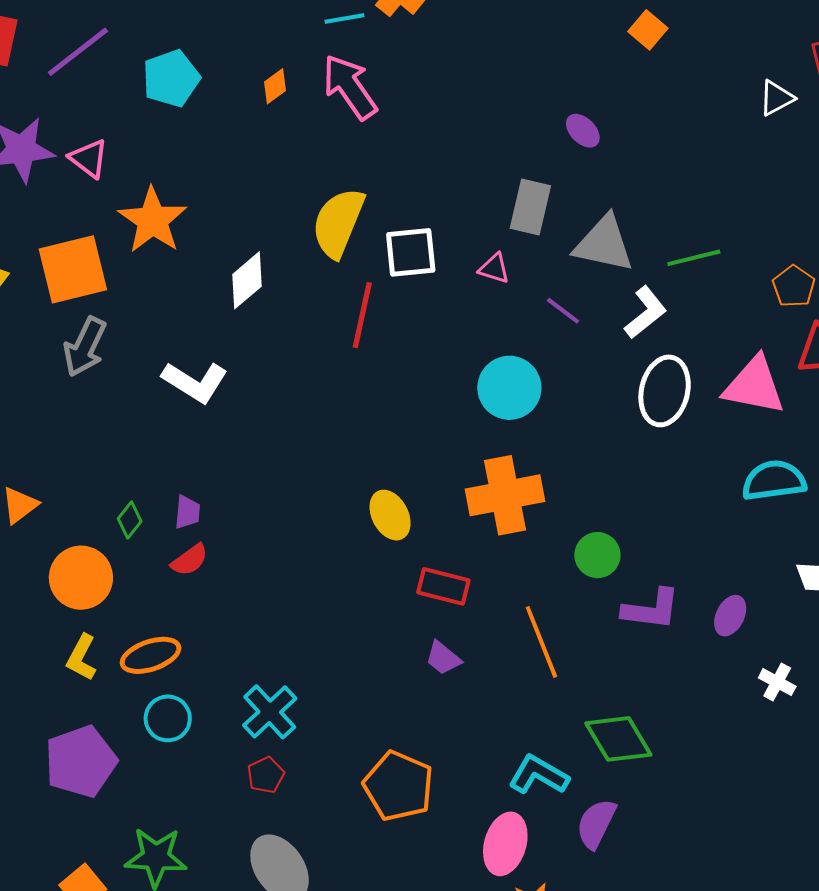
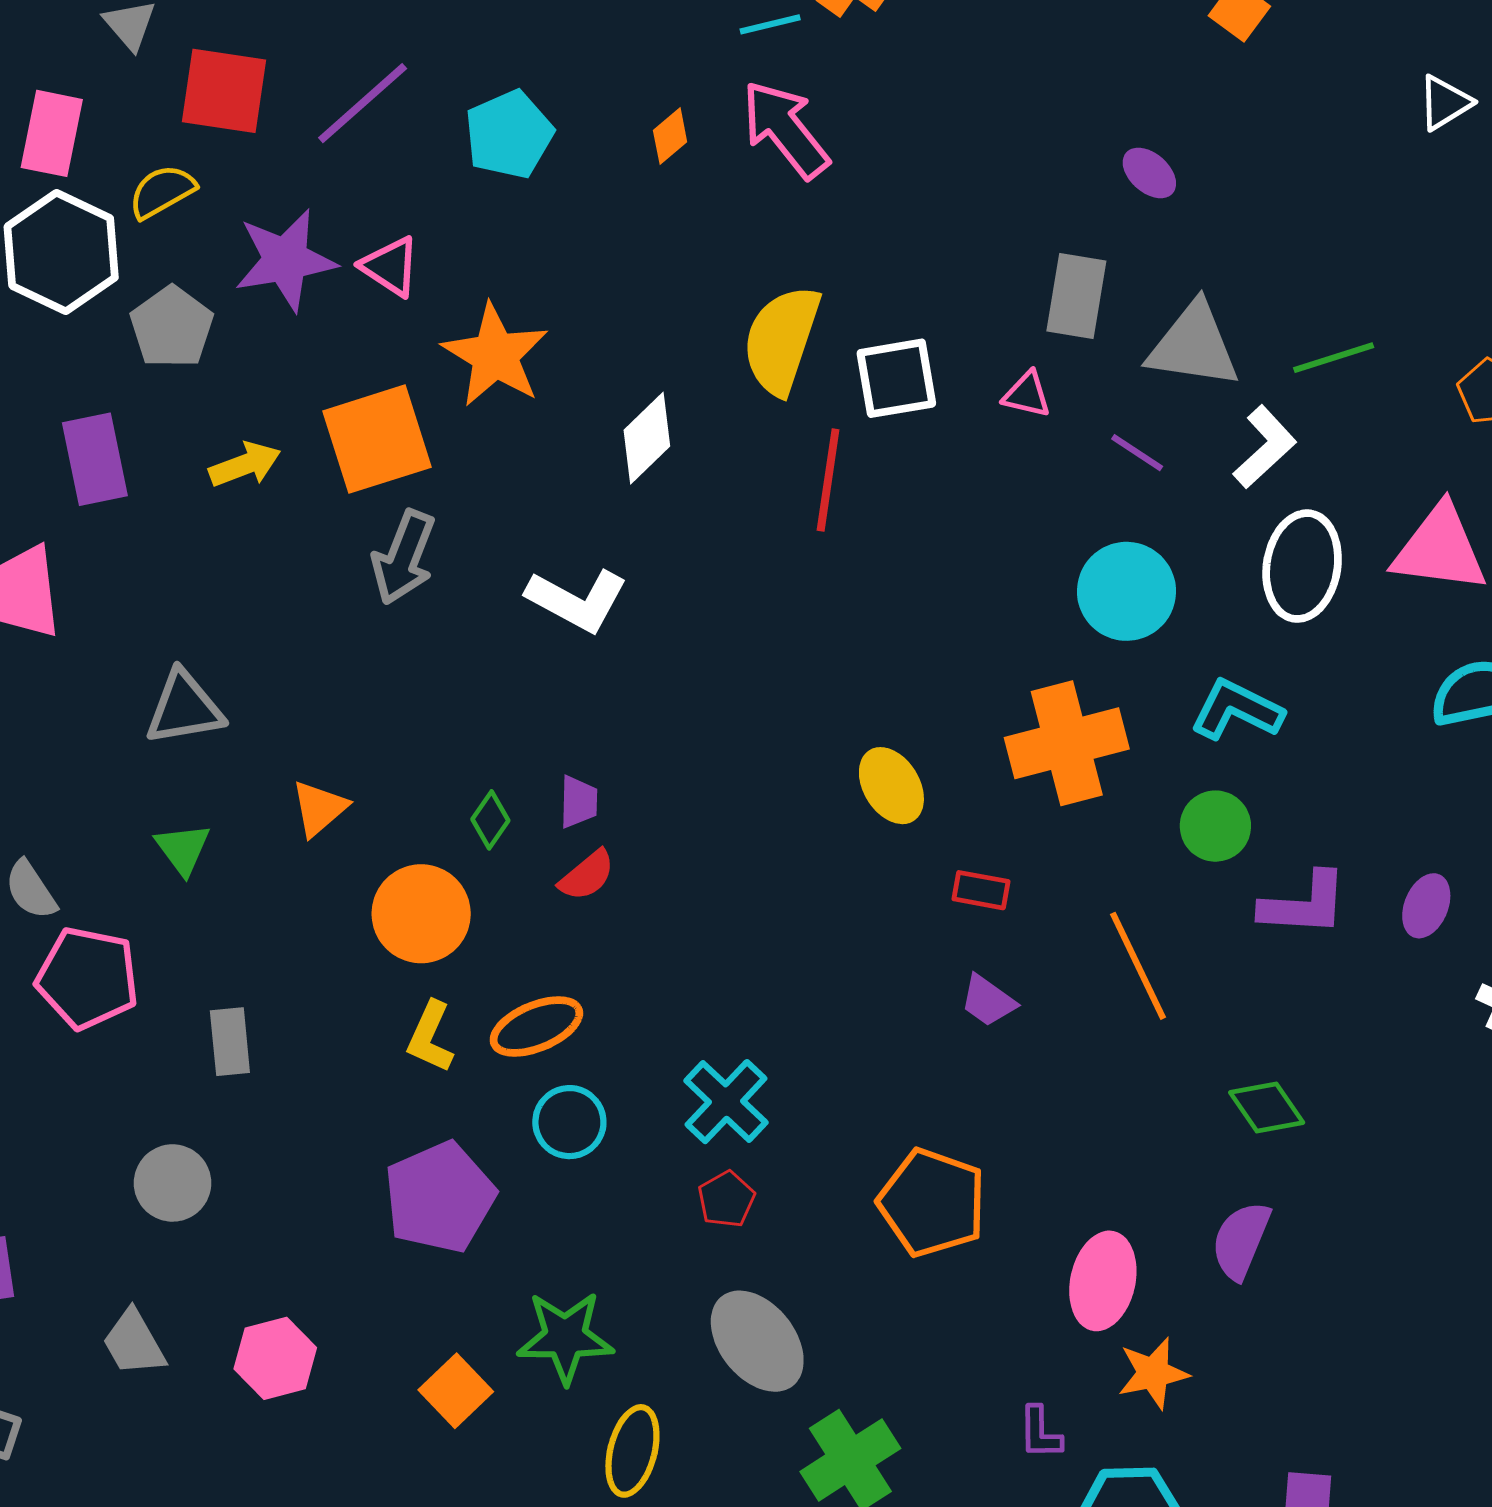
cyan circle: (509, 388) -> (1126, 591), moved
red rectangle: (443, 586) -> (981, 890), size x0.7
green diamond: (618, 739) -> (1267, 1107), size x0.7
cyan L-shape: (538, 775) -> (1237, 710), moved

